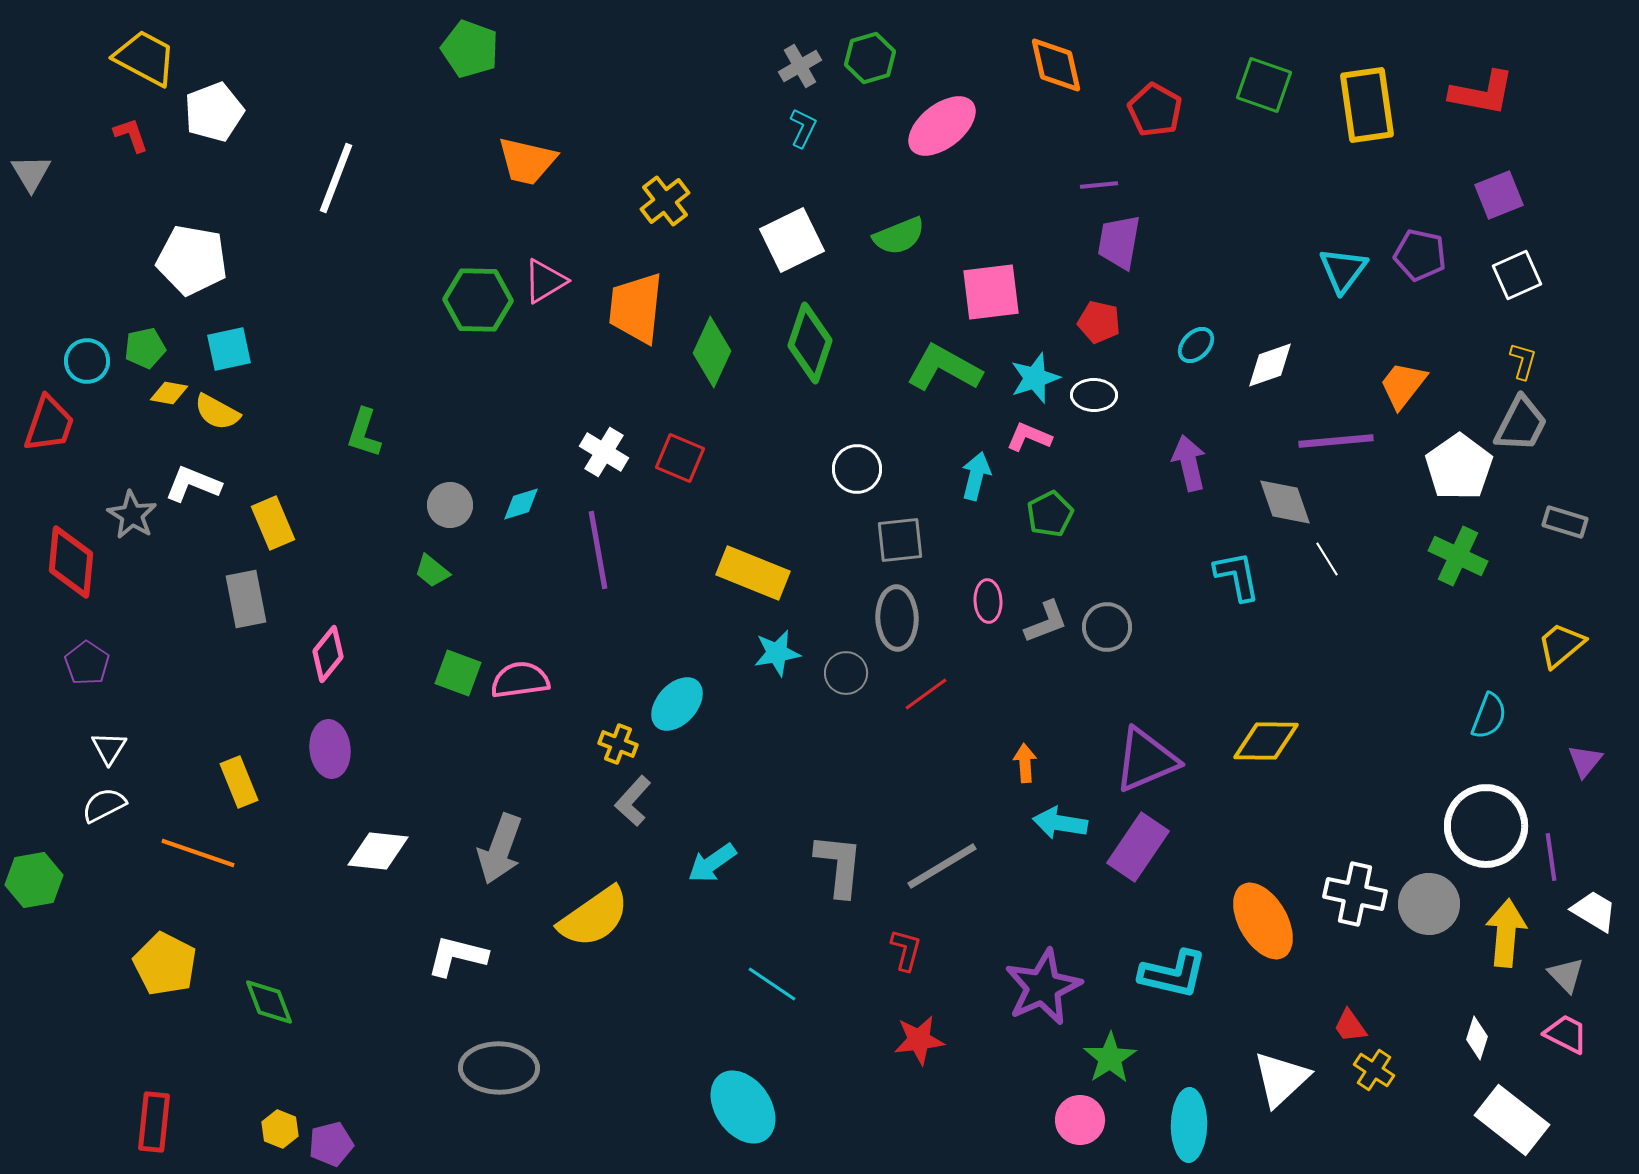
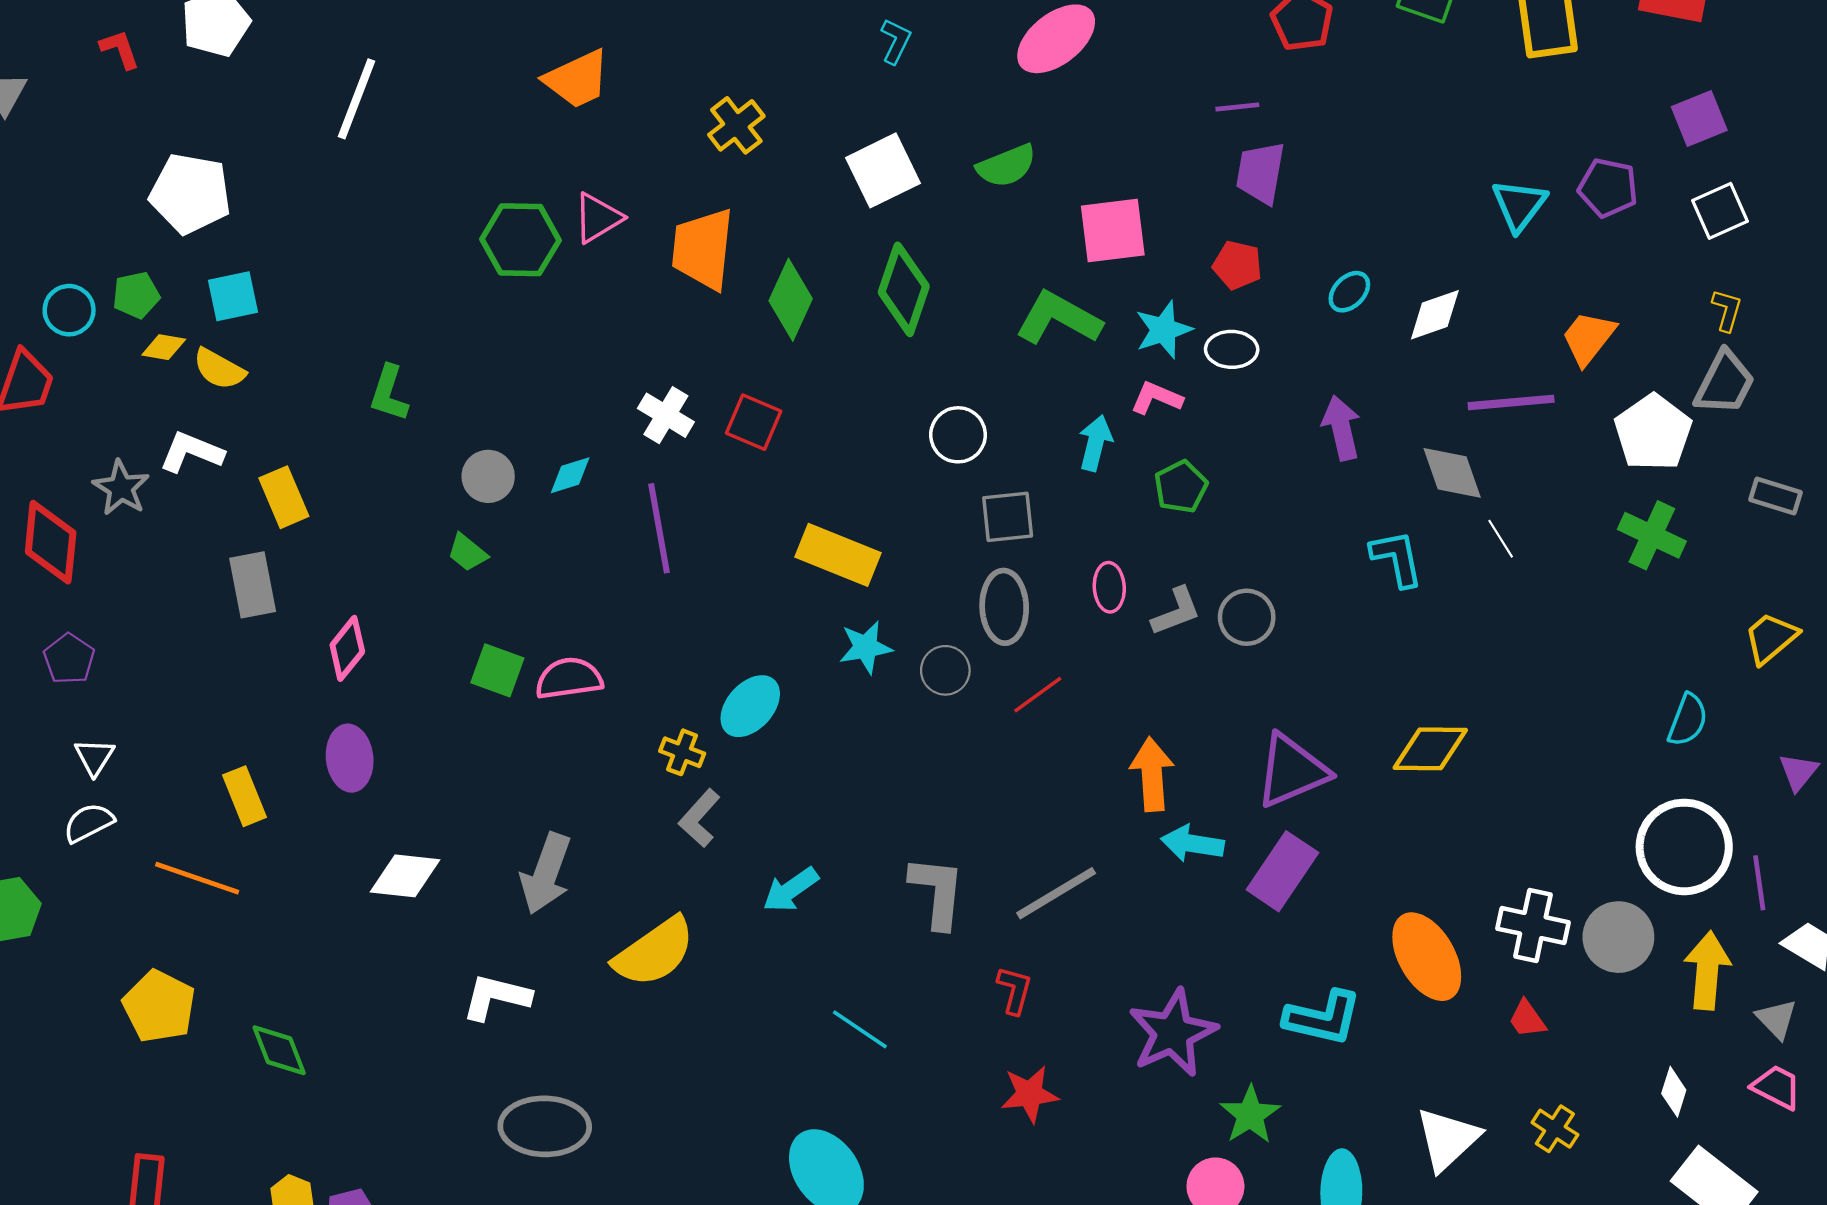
orange trapezoid: (527, 161) -> (577, 79), turned -38
orange arrow: (1025, 763) -> (1152, 774), size x1.6
red trapezoid: (1350, 1026) -> (1527, 1019), moved

